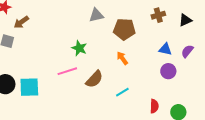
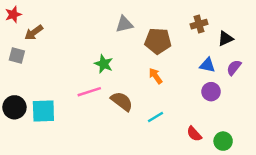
black triangle: (185, 20) -> (225, 39), moved
brown semicircle: (94, 79) -> (122, 101), turned -96
red semicircle: (154, 106) -> (194, 134), turned 136

